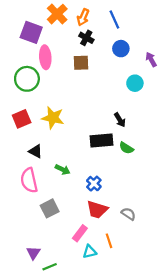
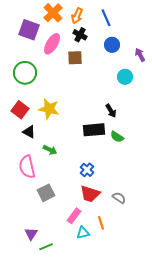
pink ellipse: (45, 57) -> (52, 44), moved, turned 35
red square: (22, 119) -> (20, 110), turned -30
black triangle: (36, 151) -> (29, 132), moved
green arrow: (63, 170) -> (50, 150), moved

